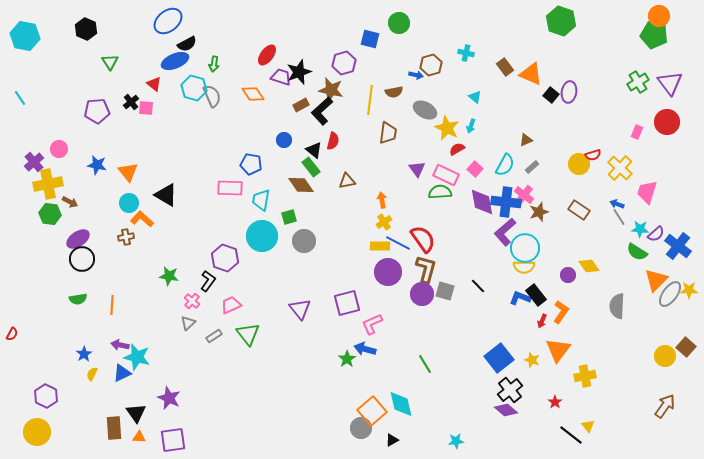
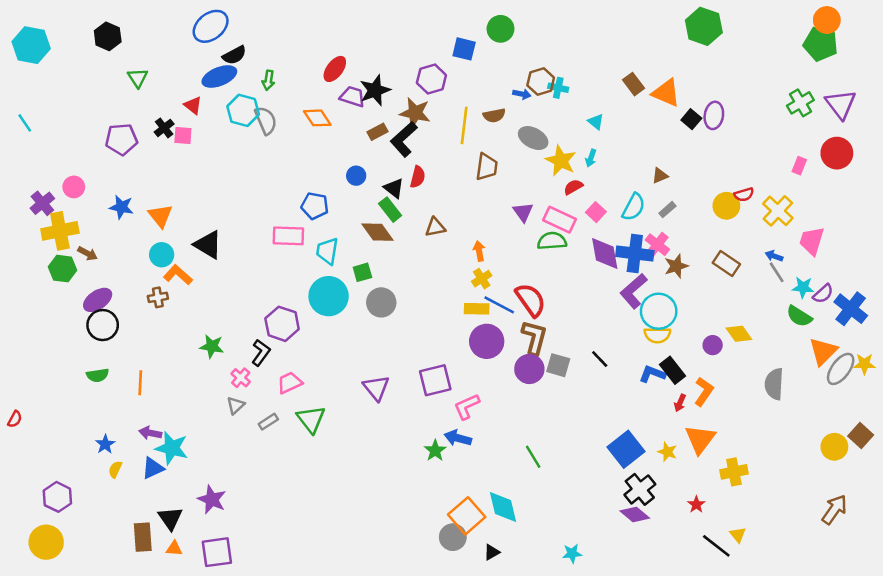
cyan cross: (466, 53) -> (558, 88), moved

